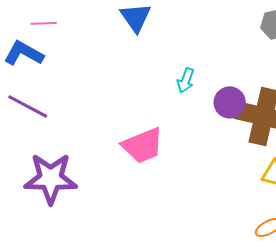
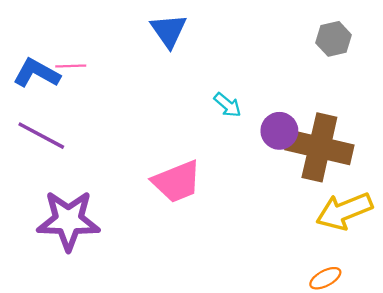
pink line: (44, 23) -> (71, 66), moved
cyan arrow: (186, 80) -> (228, 105), turned -70

